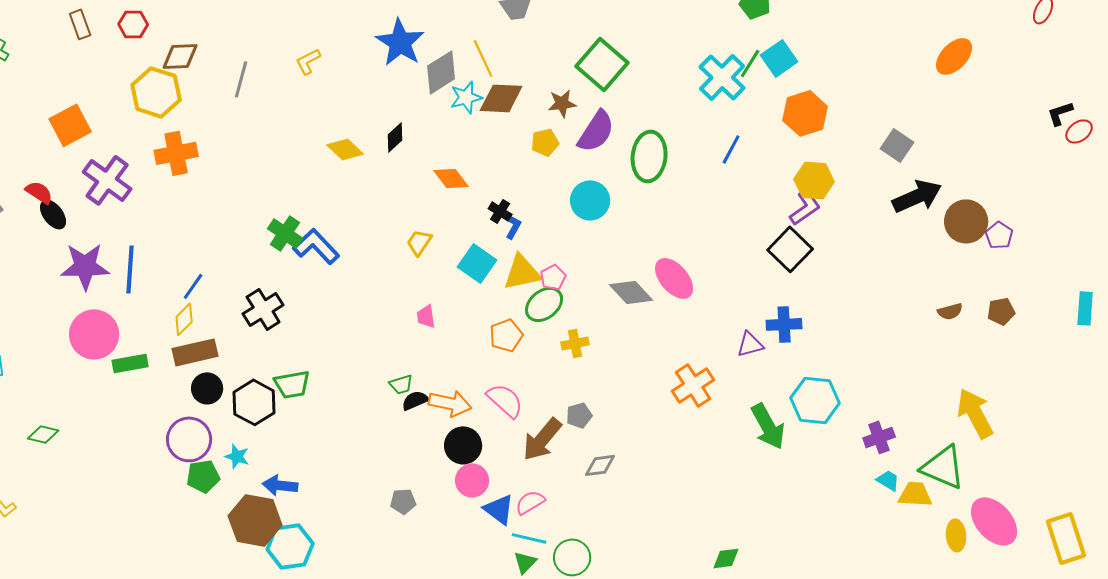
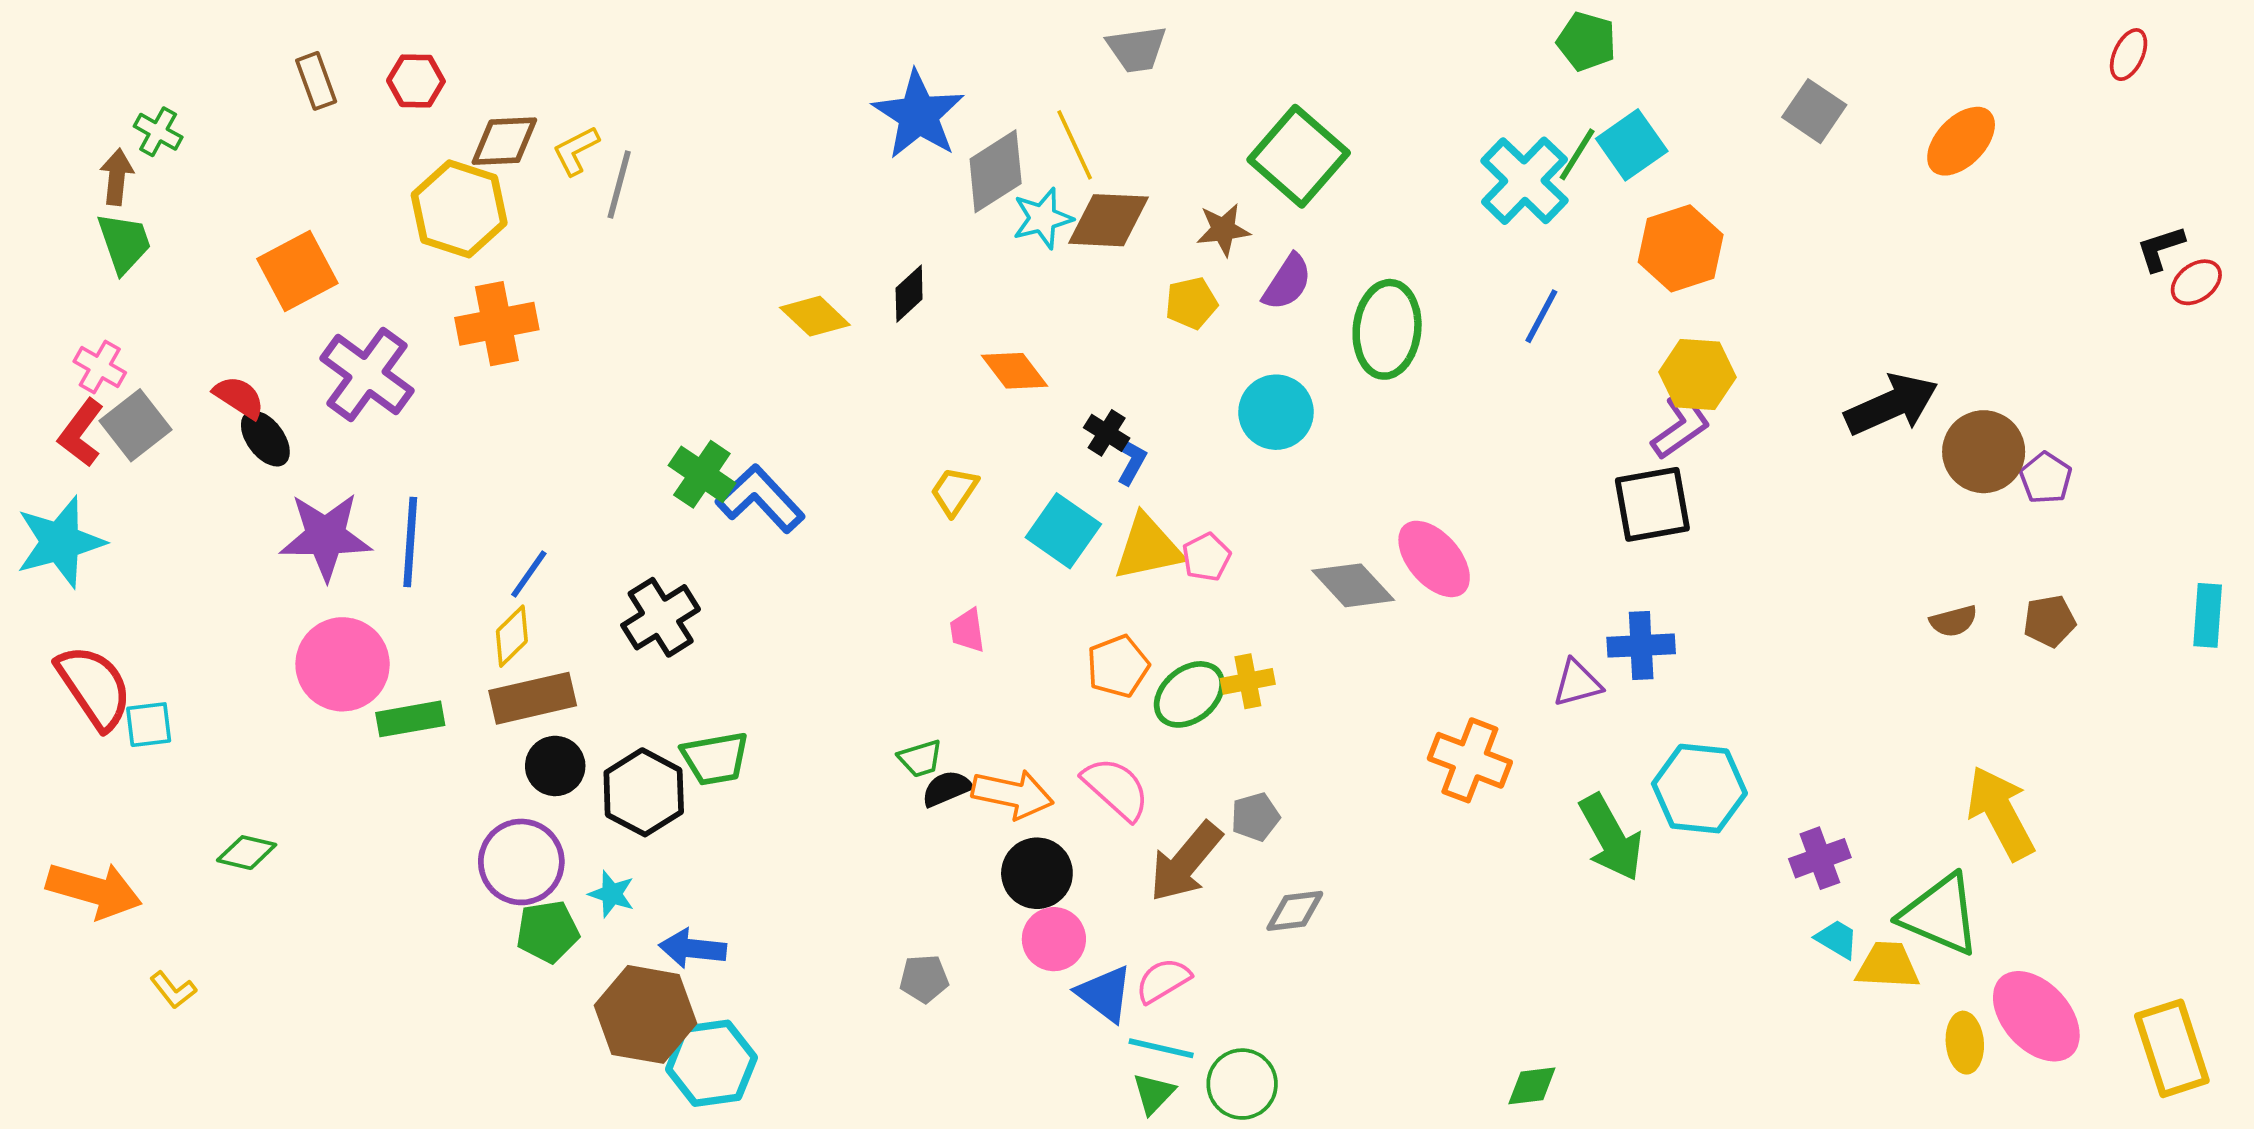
yellow L-shape: (308, 61) -> (576, 151), moved
purple semicircle: (596, 131) -> (1287, 282), size x0.7
gray square: (897, 145) -> (1814, 111), moved
black square: (790, 249) -> (1652, 504), turned 36
green ellipse: (544, 304) -> (1189, 694), moved
orange cross: (693, 385) -> (1470, 760), turned -36

